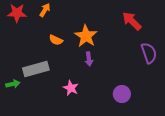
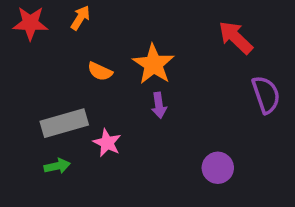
green arrow: (13, 84) -> (57, 166), moved
pink star: (71, 88) -> (107, 143), moved

